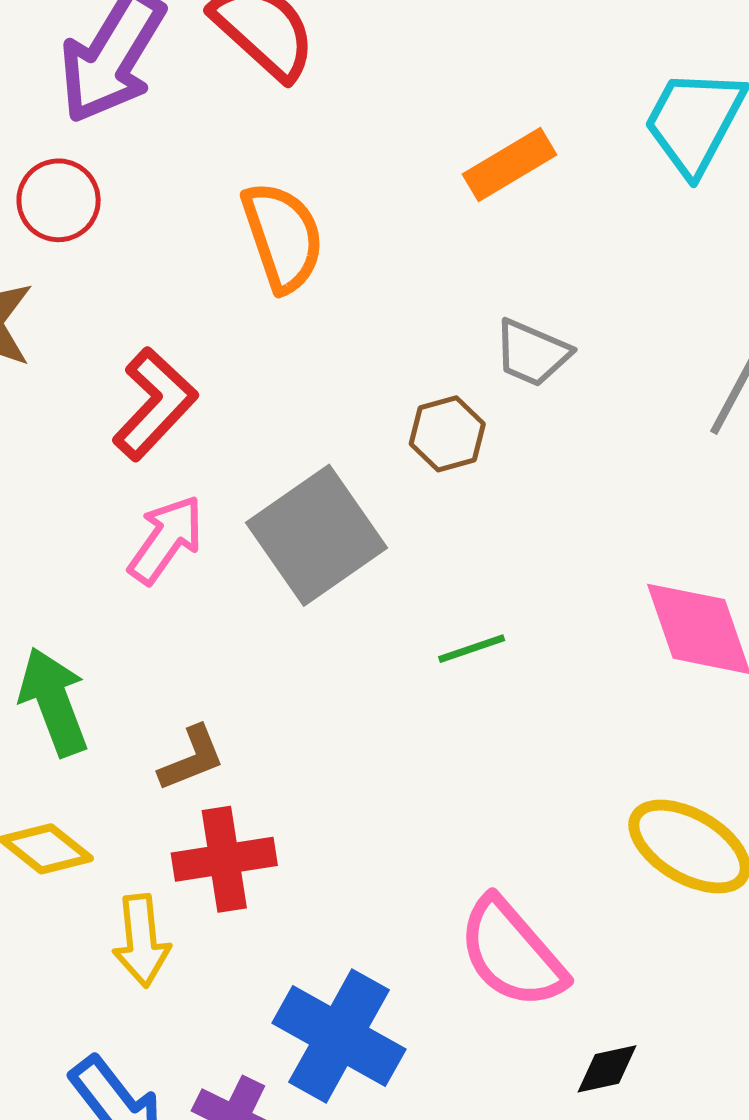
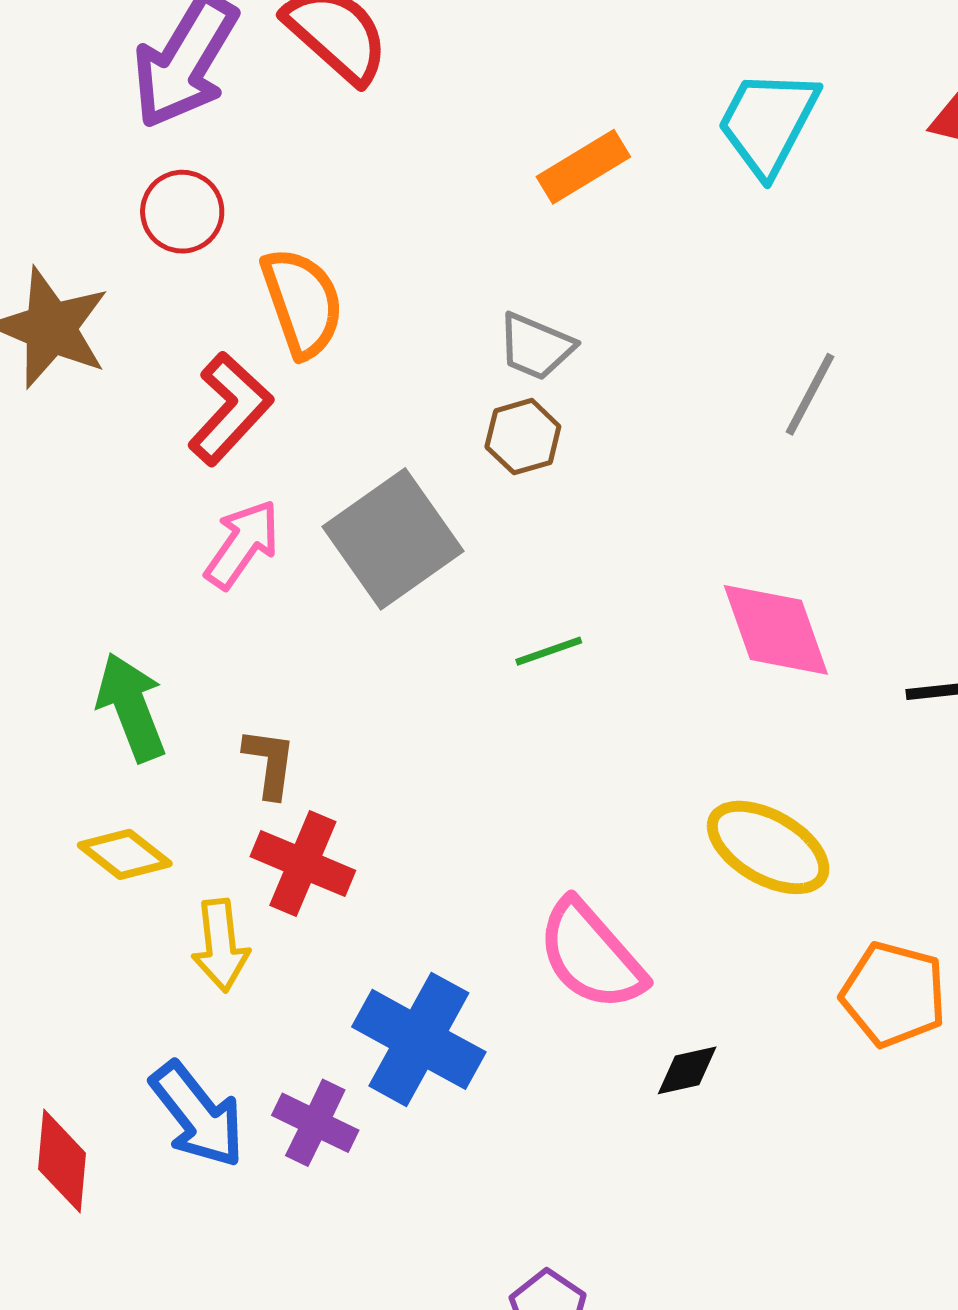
red circle: (59, 200) -> (182, 212), moved
orange semicircle: (283, 237) -> (302, 302), moved
gray trapezoid: (532, 353) -> (536, 346), moved
brown L-shape: (192, 758) -> (270, 763), turned -60
red cross: (224, 859) -> (303, 864), turned 32

